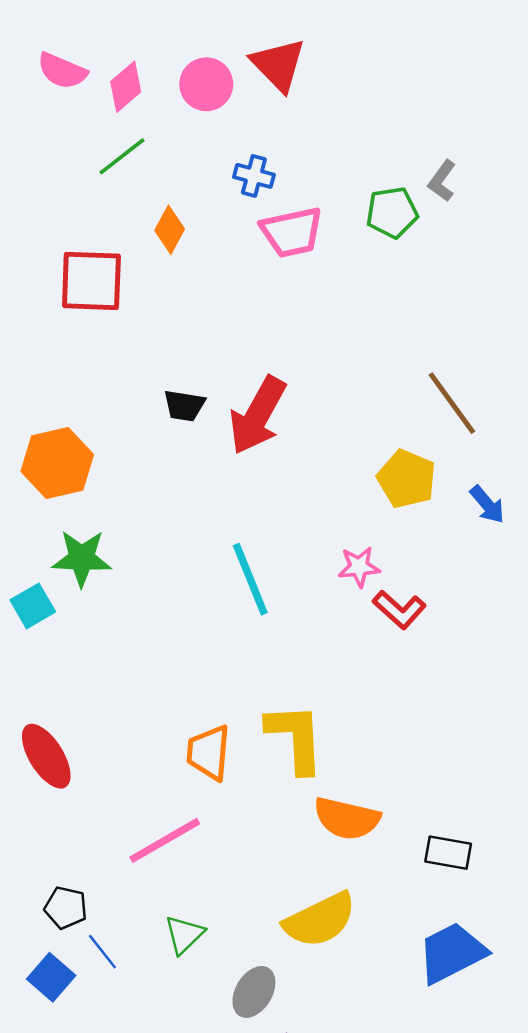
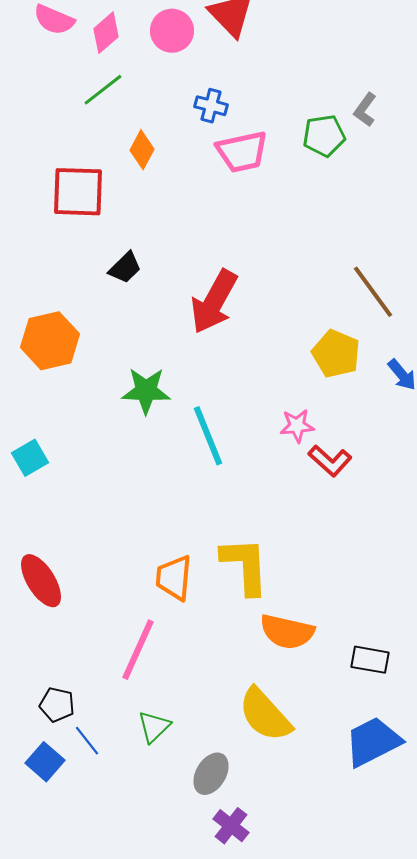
black trapezoid: (184, 406) -> (125, 268), moved, turned -54
green star: (82, 558) -> (146, 391), moved
pink line: (165, 840) -> (138, 650), turned -36
yellow semicircle: (320, 920) -> (265, 715), turned 74

